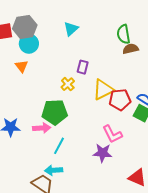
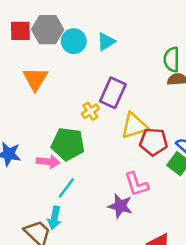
cyan circle: (29, 44) -> (74, 41), moved
orange triangle: (21, 66) -> (35, 79), size x1.5
purple rectangle: (83, 67) -> (113, 93), size x1.6
cyan arrow: (54, 170) -> (54, 218), turned -84

